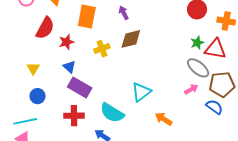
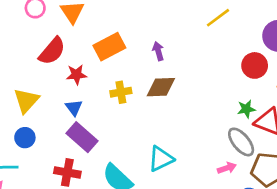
orange rectangle: (87, 17) -> (109, 47), turned 40
yellow triangle: (33, 68) -> (26, 101), size x1.5

